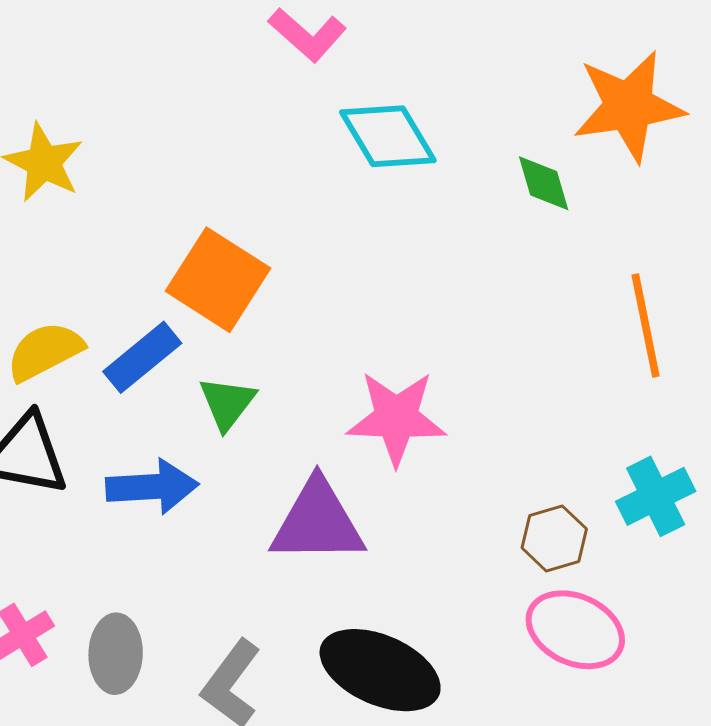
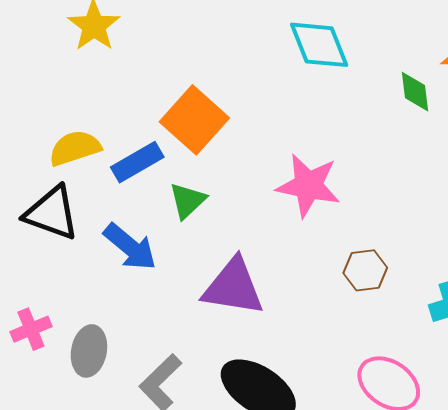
pink star: (396, 418) -> (308, 185), moved
blue arrow: (152, 487) -> (130, 247), turned 34
brown hexagon: (554, 538) -> (365, 270), moved

